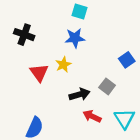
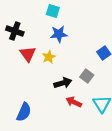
cyan square: (79, 12) -> (53, 11), moved
red triangle: (39, 73) -> (28, 54), moved

